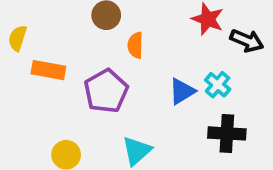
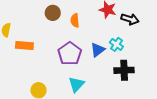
orange semicircle: (135, 45) -> (75, 20), moved
purple pentagon: (106, 91) -> (70, 54), moved

